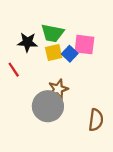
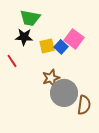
green trapezoid: (53, 33) -> (30, 18), moved
pink square: (84, 45) -> (74, 39), turned 30
gray circle: (48, 106) -> (64, 93), moved

